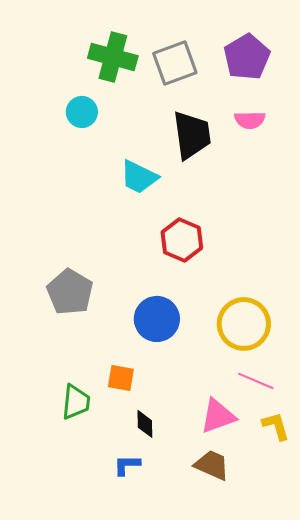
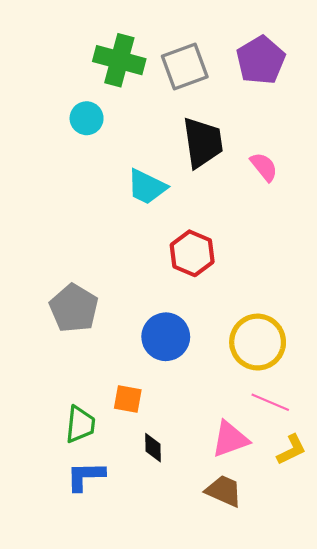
pink semicircle: (250, 120) -> (264, 167), moved, turned -128
yellow L-shape: (276, 426) -> (291, 450), turned 80
blue L-shape: (127, 465) -> (86, 476), moved, size x1.4

